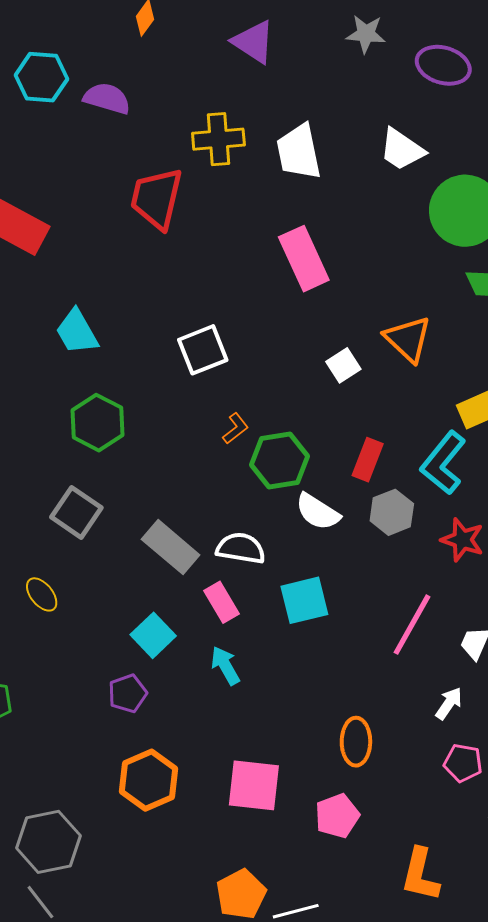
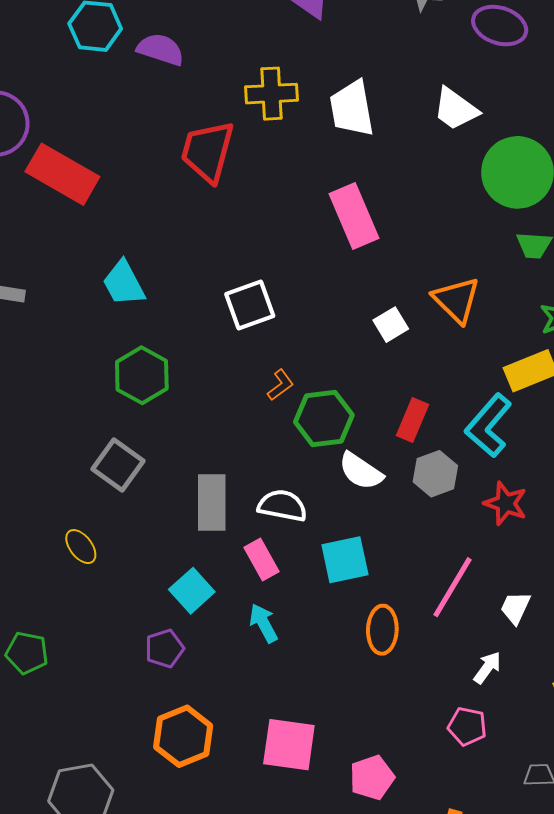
gray rectangle: (171, 547) -> (212, 502), turned 48
orange ellipse: (356, 742) -> (382, 630), moved
pink pentagon: (463, 763) -> (467, 726), moved

